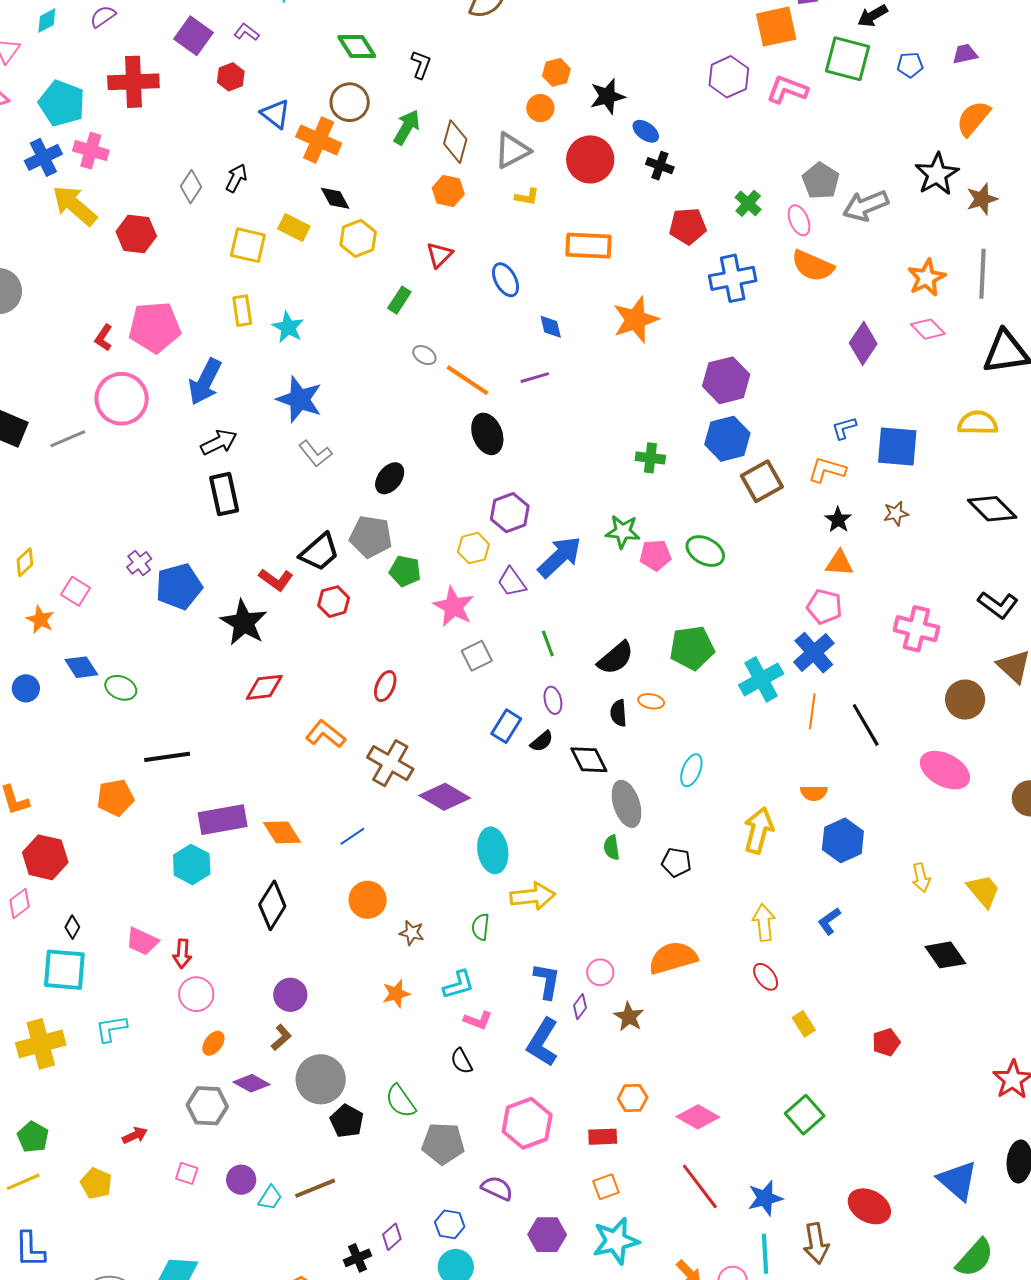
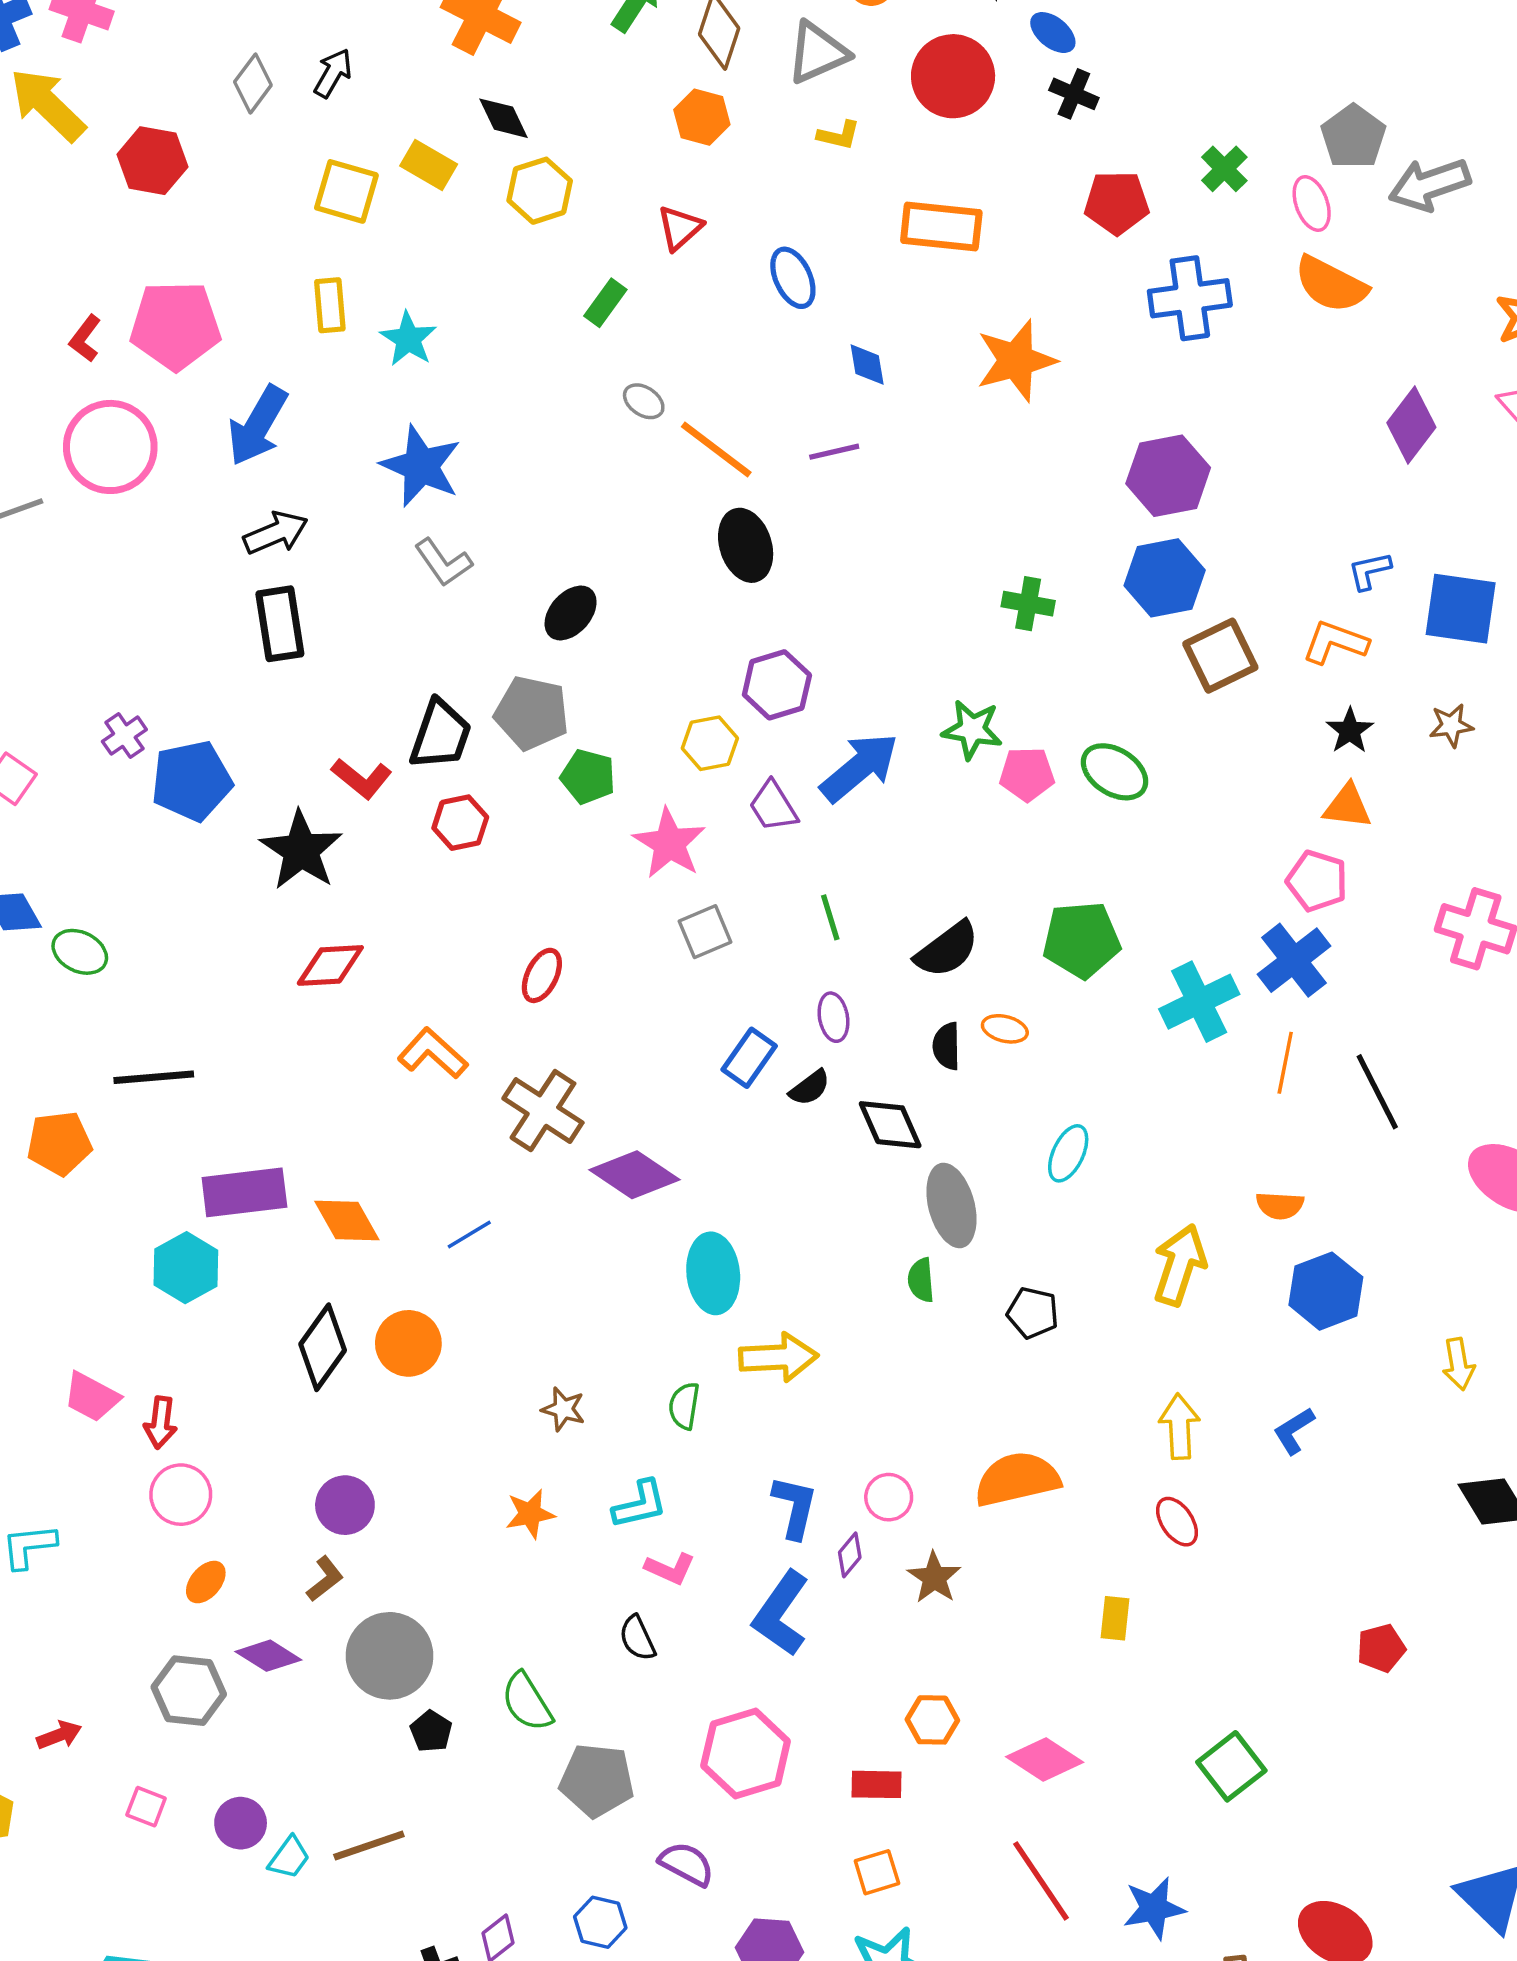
black trapezoid: (319, 552) -> (440, 735), turned -33
orange circle: (368, 900) -> (408, 1343), moved
yellow rectangle: (804, 1024) -> (1115, 1618), moved, turned 35
black pentagon: (347, 1121) -> (431, 1731), size x0.7

